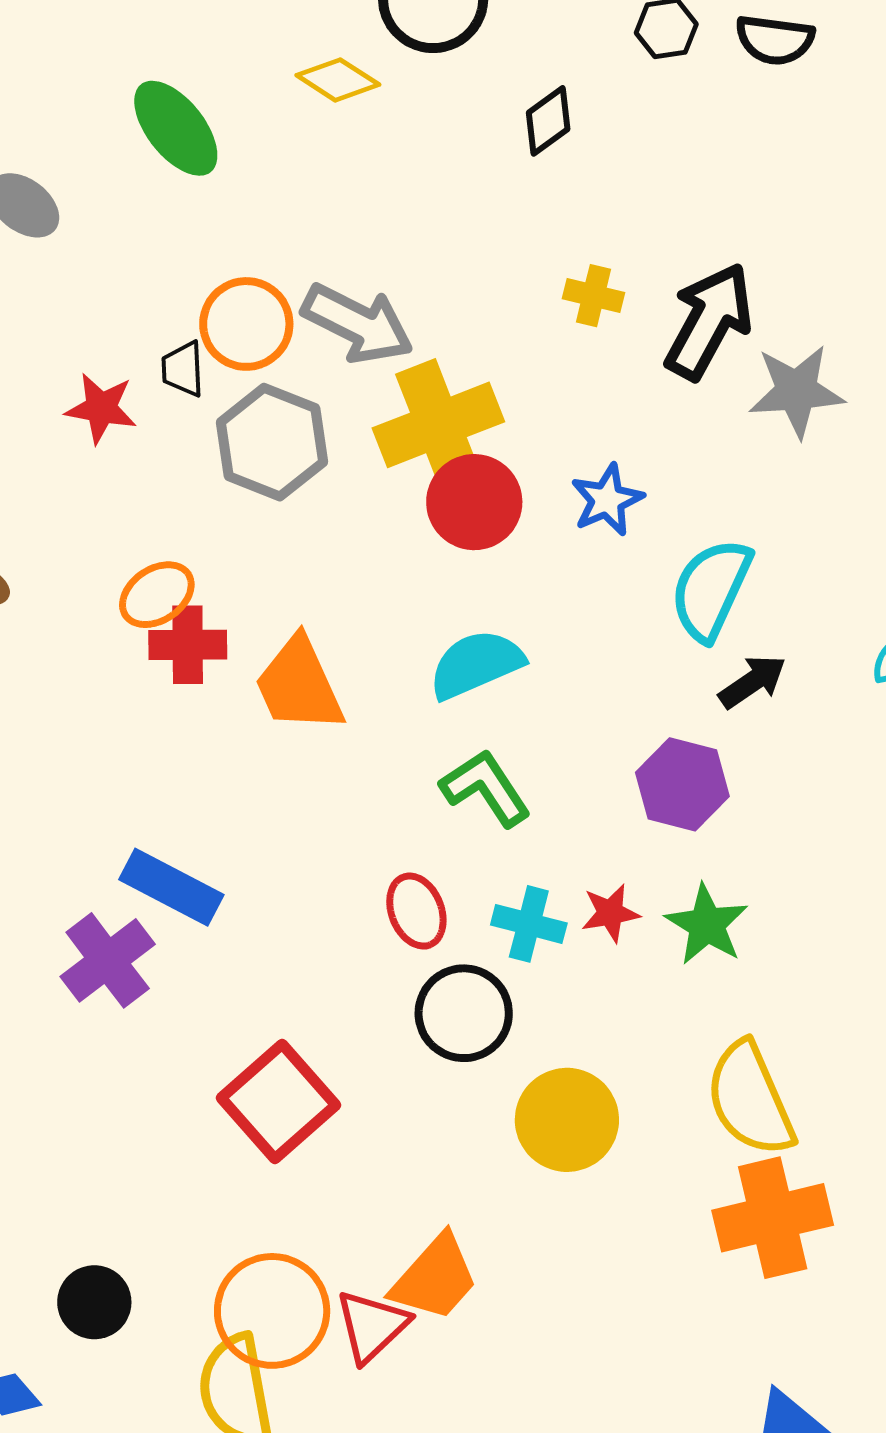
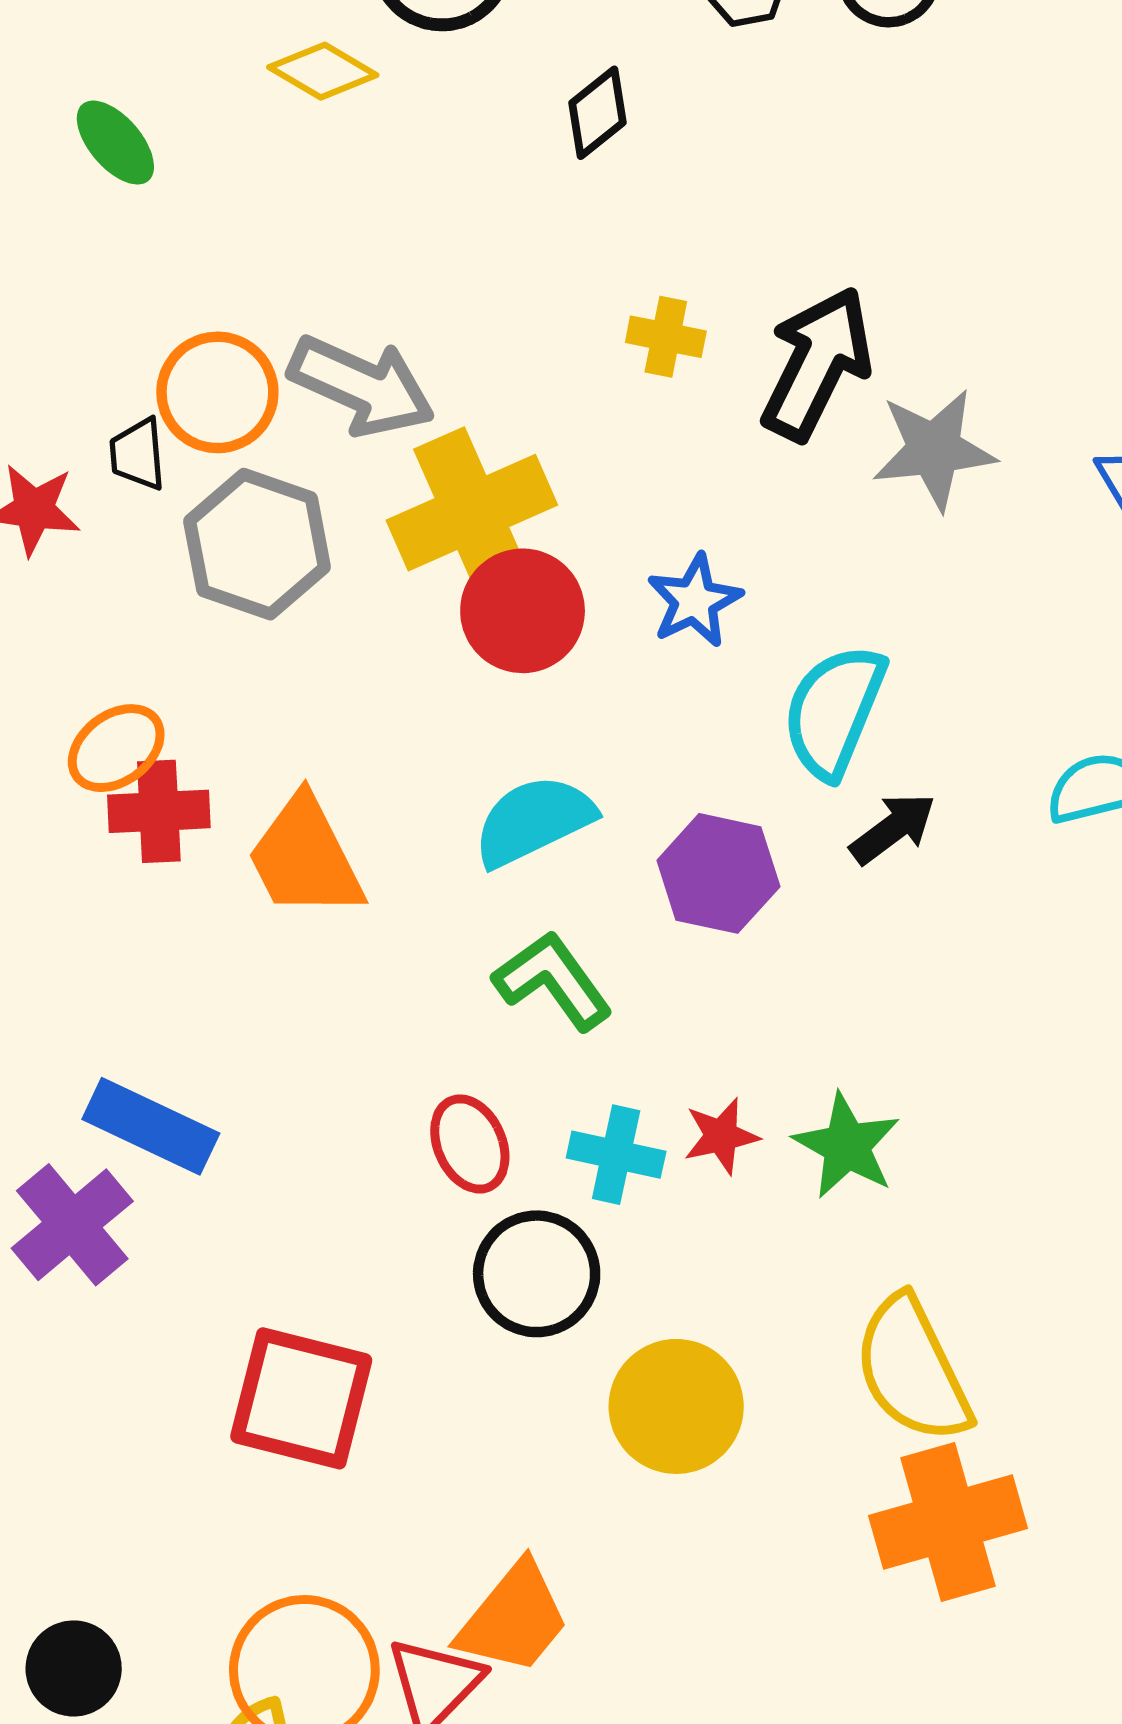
green ellipse: (176, 128) -> (115, 143), size x0.7
purple hexagon: (682, 784) -> (718, 873), moved
red square: (278, 1102) -> (301, 1398), turned -32

